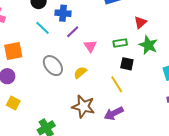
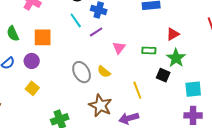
purple line: (73, 32) -> (96, 32), moved
black square: (127, 64) -> (163, 75), moved
gray ellipse: (53, 66) -> (82, 72), moved
yellow semicircle: (80, 73) -> (104, 72), turned -112

